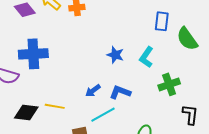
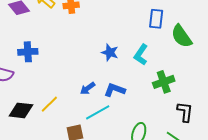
blue cross: (33, 54) -> (28, 52), size x0.7
yellow line: (55, 106) -> (49, 104), turned -54

